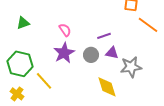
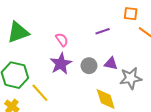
green triangle: (23, 23) -> (18, 32), size x1.6
purple line: (104, 36) -> (103, 31), moved

